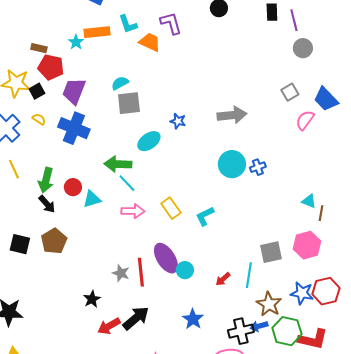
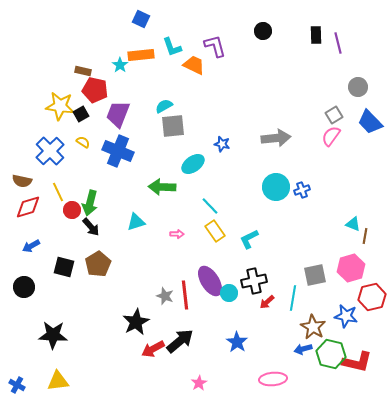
gray circle: (303, 48) -> (358, 87), moved
pink semicircle: (305, 120) -> (331, 136), moved
cyan line: (127, 183) -> (210, 206), moved
red circle: (73, 187) -> (72, 210), moved
pink arrow: (133, 211) -> (177, 234), size x0.6
red hexagon: (326, 291) -> (372, 297), moved
black star: (92, 299) -> (136, 322), size x1.5
black cross: (241, 331) -> (254, 281), moved

